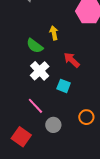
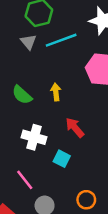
green semicircle: (35, 46) -> (22, 95), moved
white cross: (40, 71) -> (34, 137), turned -36

